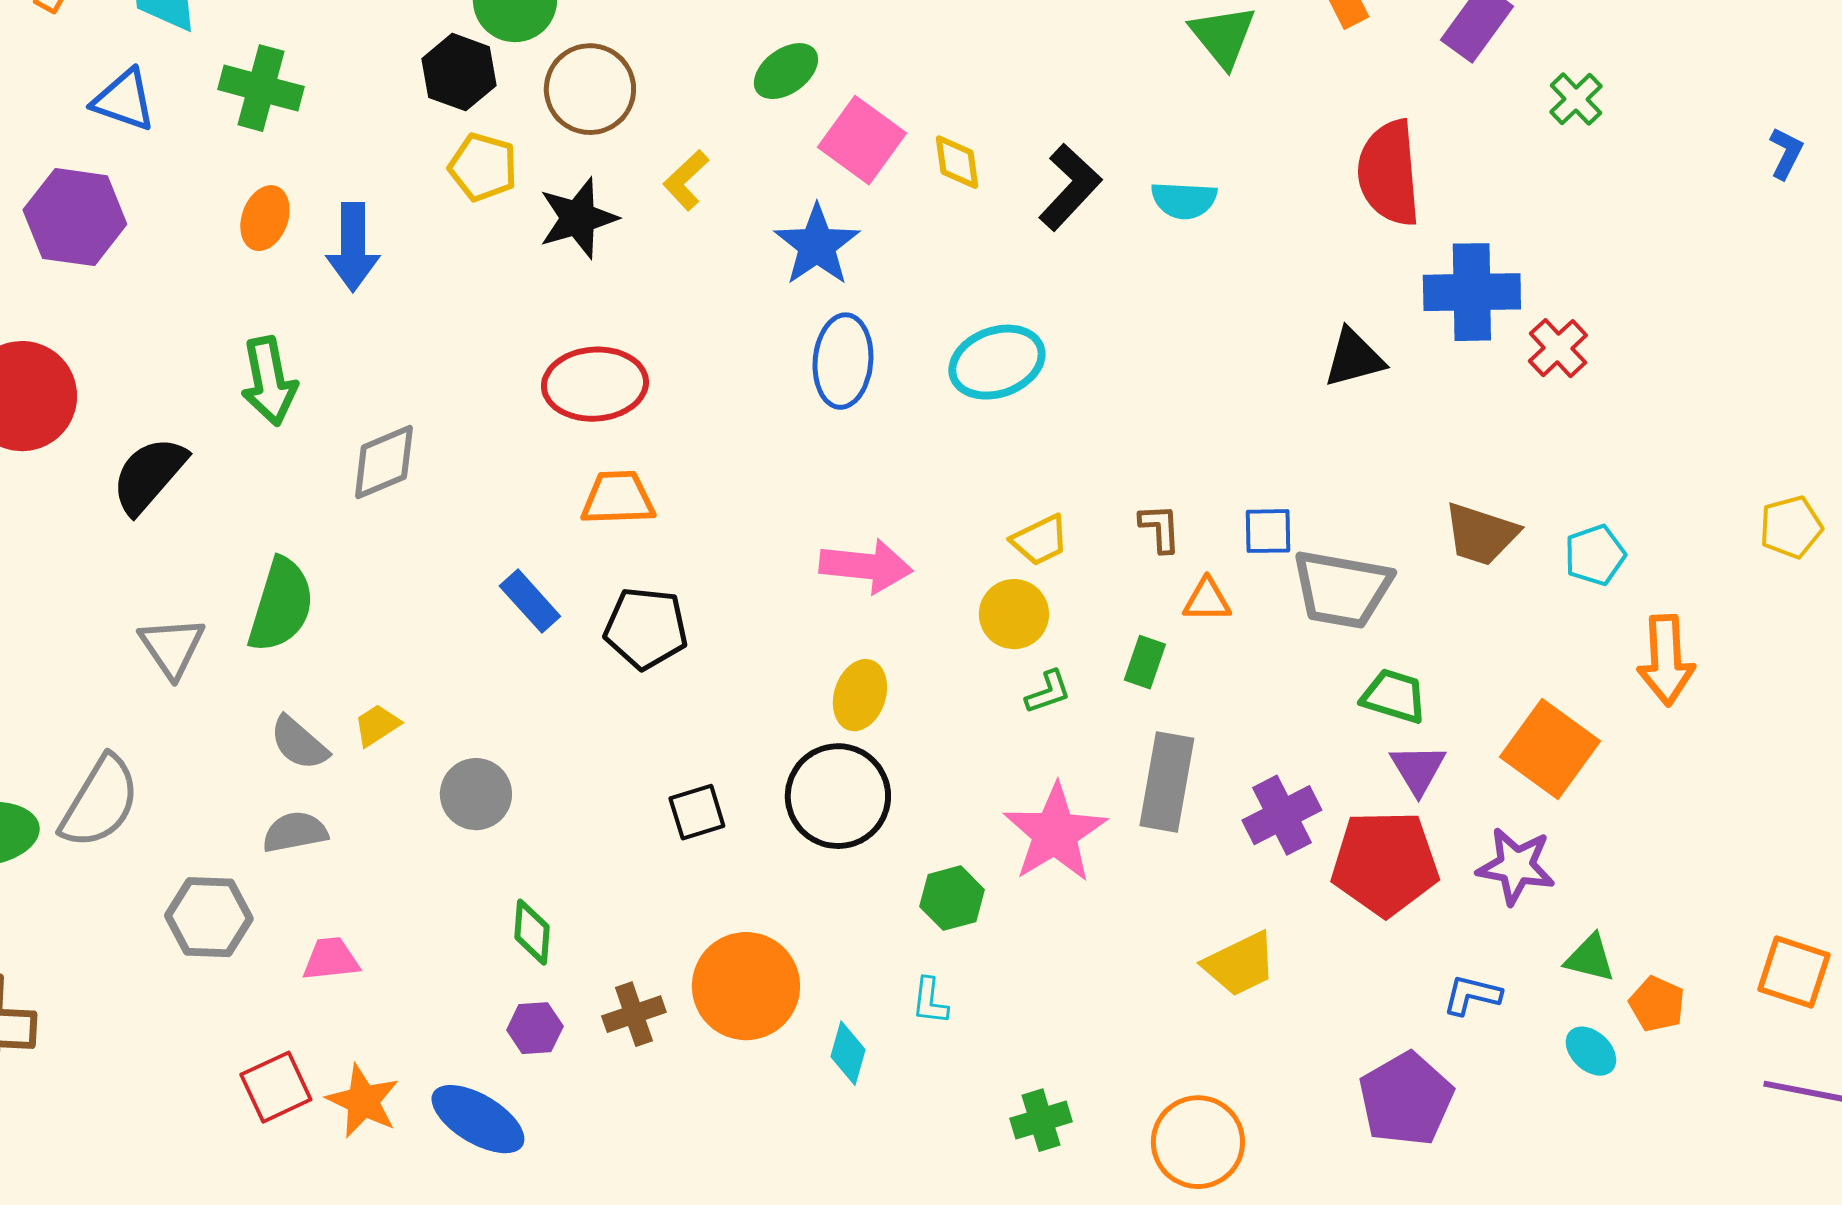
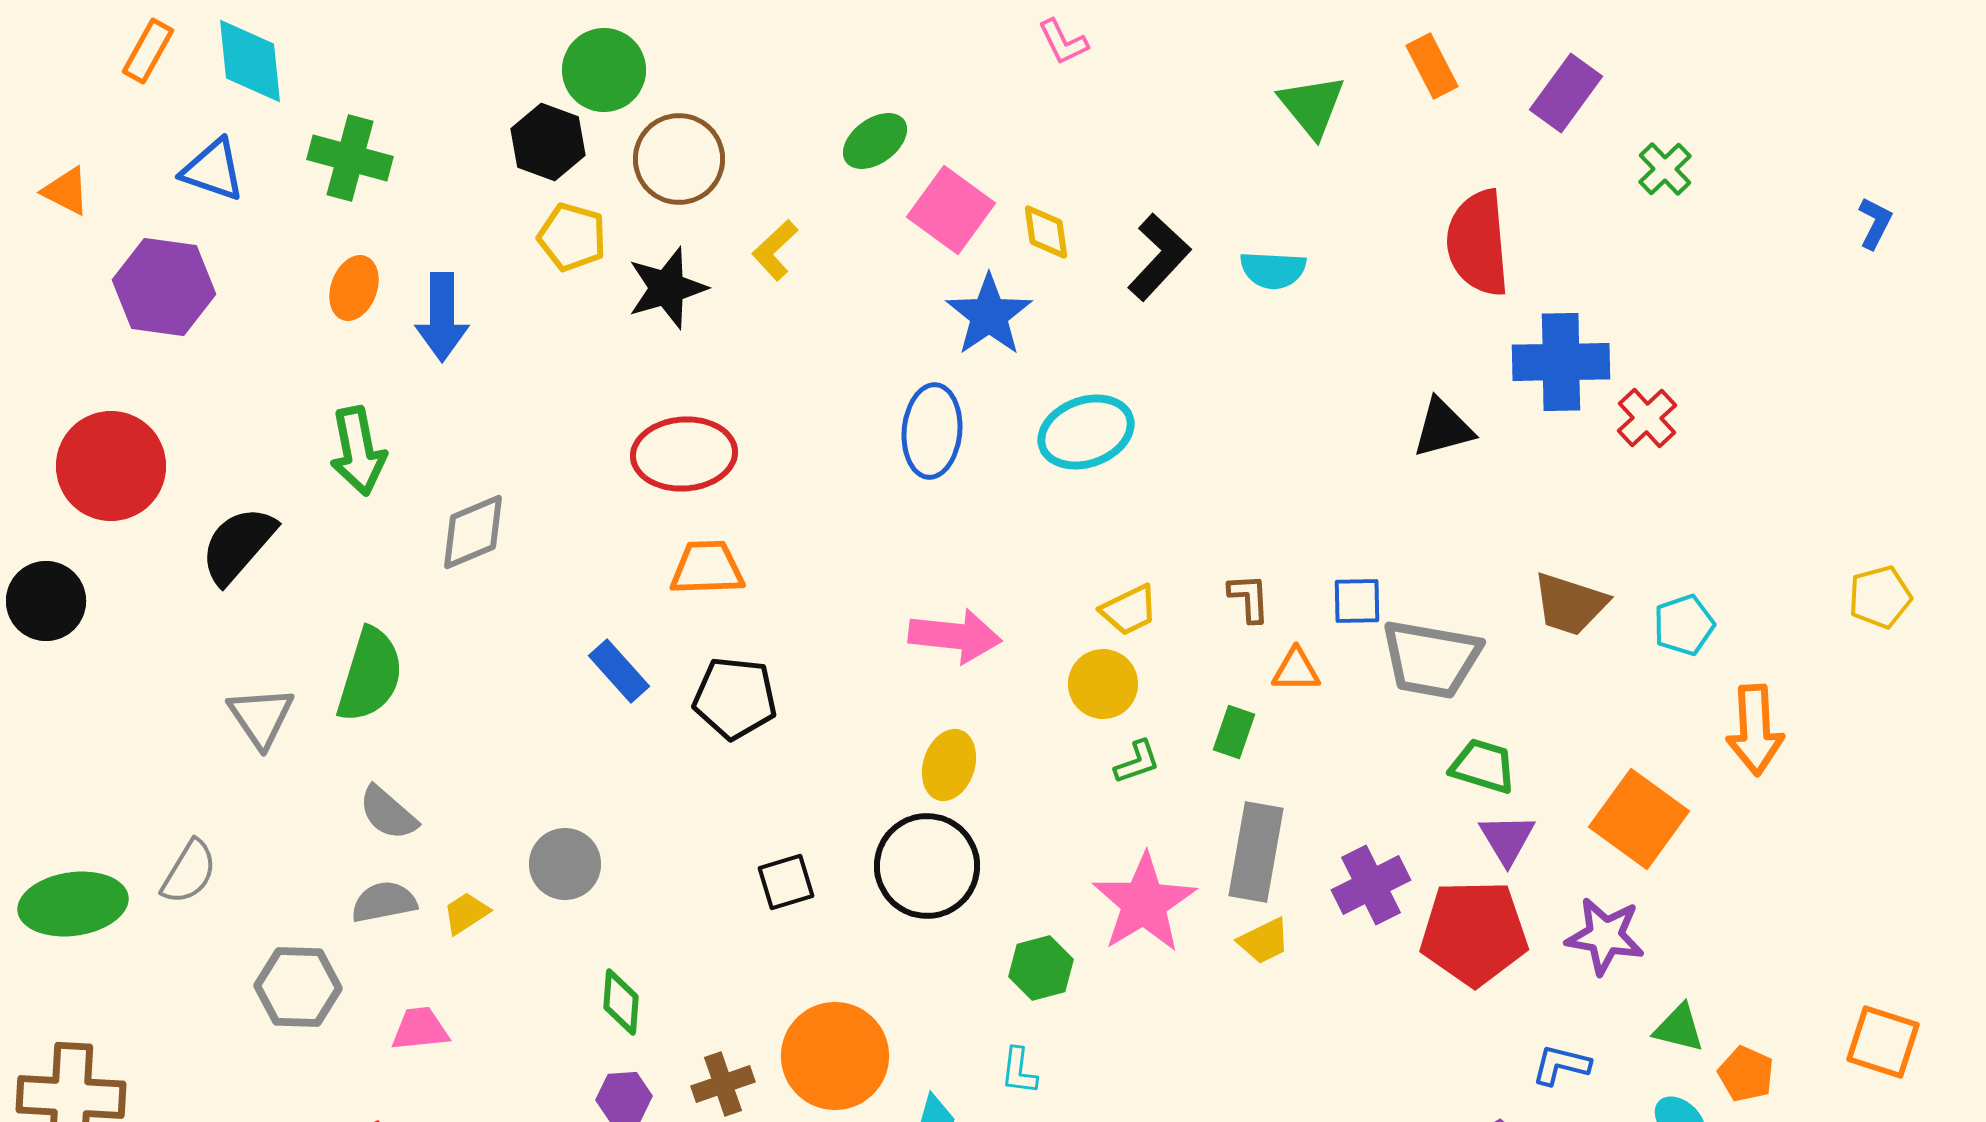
blue star: (817, 245) -> (989, 315), moved
yellow trapezoid: (377, 725) -> (466, 913), moved
gray semicircle: (100, 802) -> (189, 872), size x0.7
yellow trapezoid: (1240, 964) -> (1264, 941), moved, size x0.7

